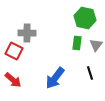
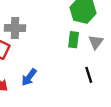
blue arrow: (55, 78) -> (29, 77), moved, size x0.7

